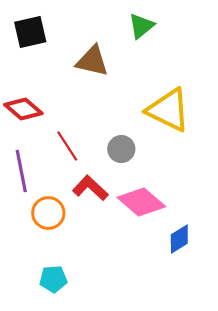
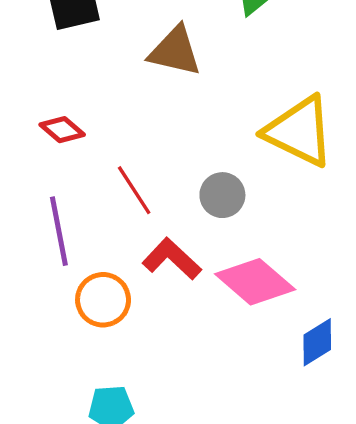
red diamond: (23, 109) -> (62, 130), size x0.7

